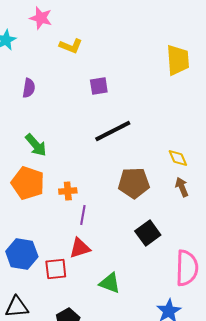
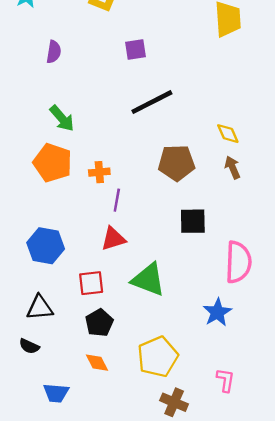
black square: (148, 233) -> (193, 221), turned 35
red square: (56, 269) -> (91, 283), moved
green triangle: (110, 283) -> (148, 280), size x1.4

